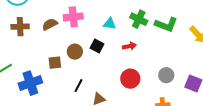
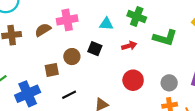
green L-shape: (166, 25) -> (165, 38), moved
gray circle: (166, 75) -> (169, 83), moved
black line: (79, 86) -> (69, 95), moved, turned 40

